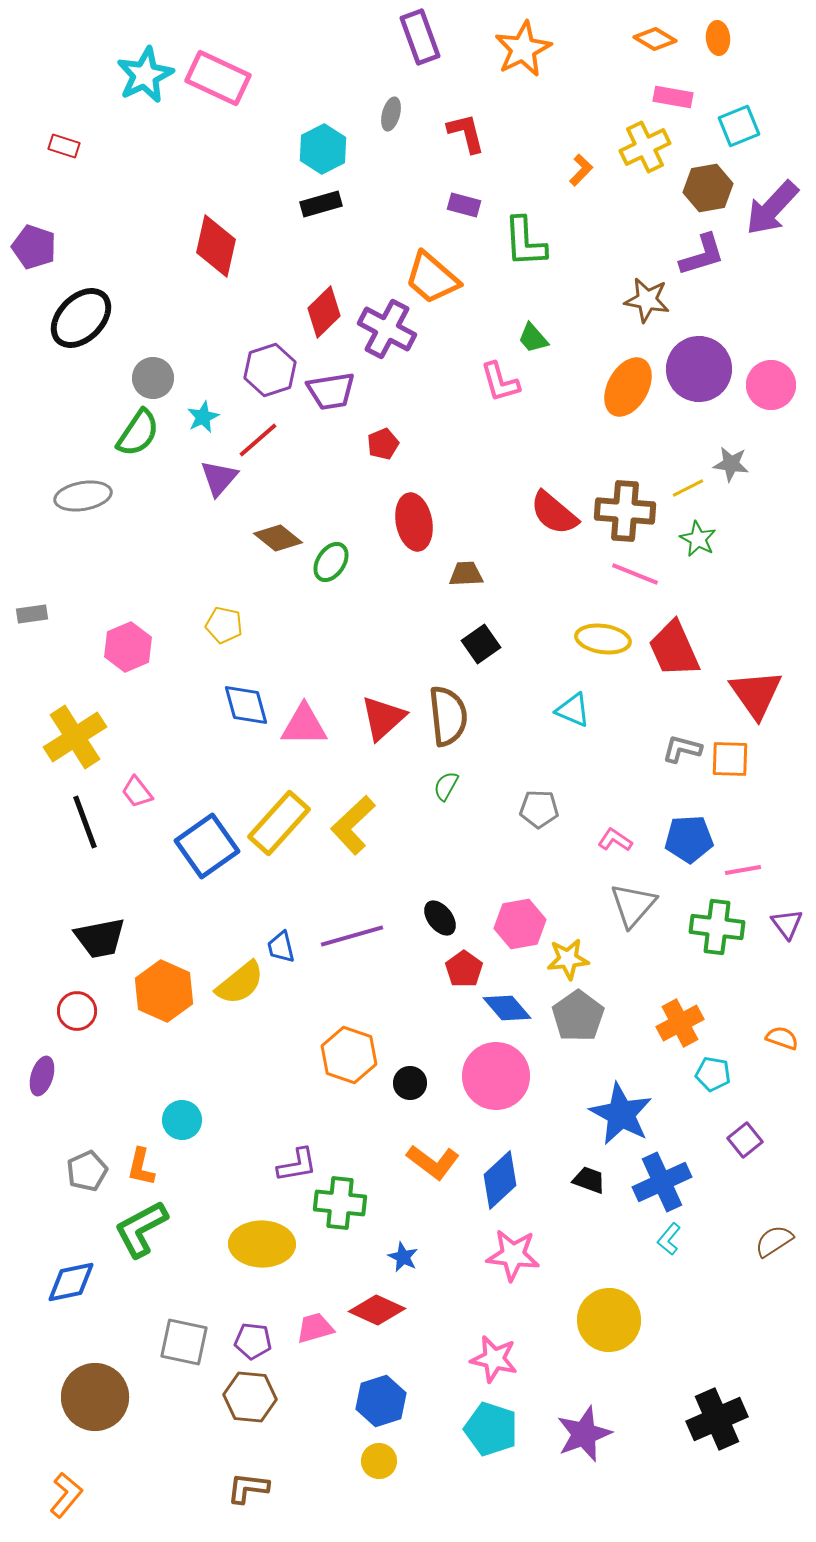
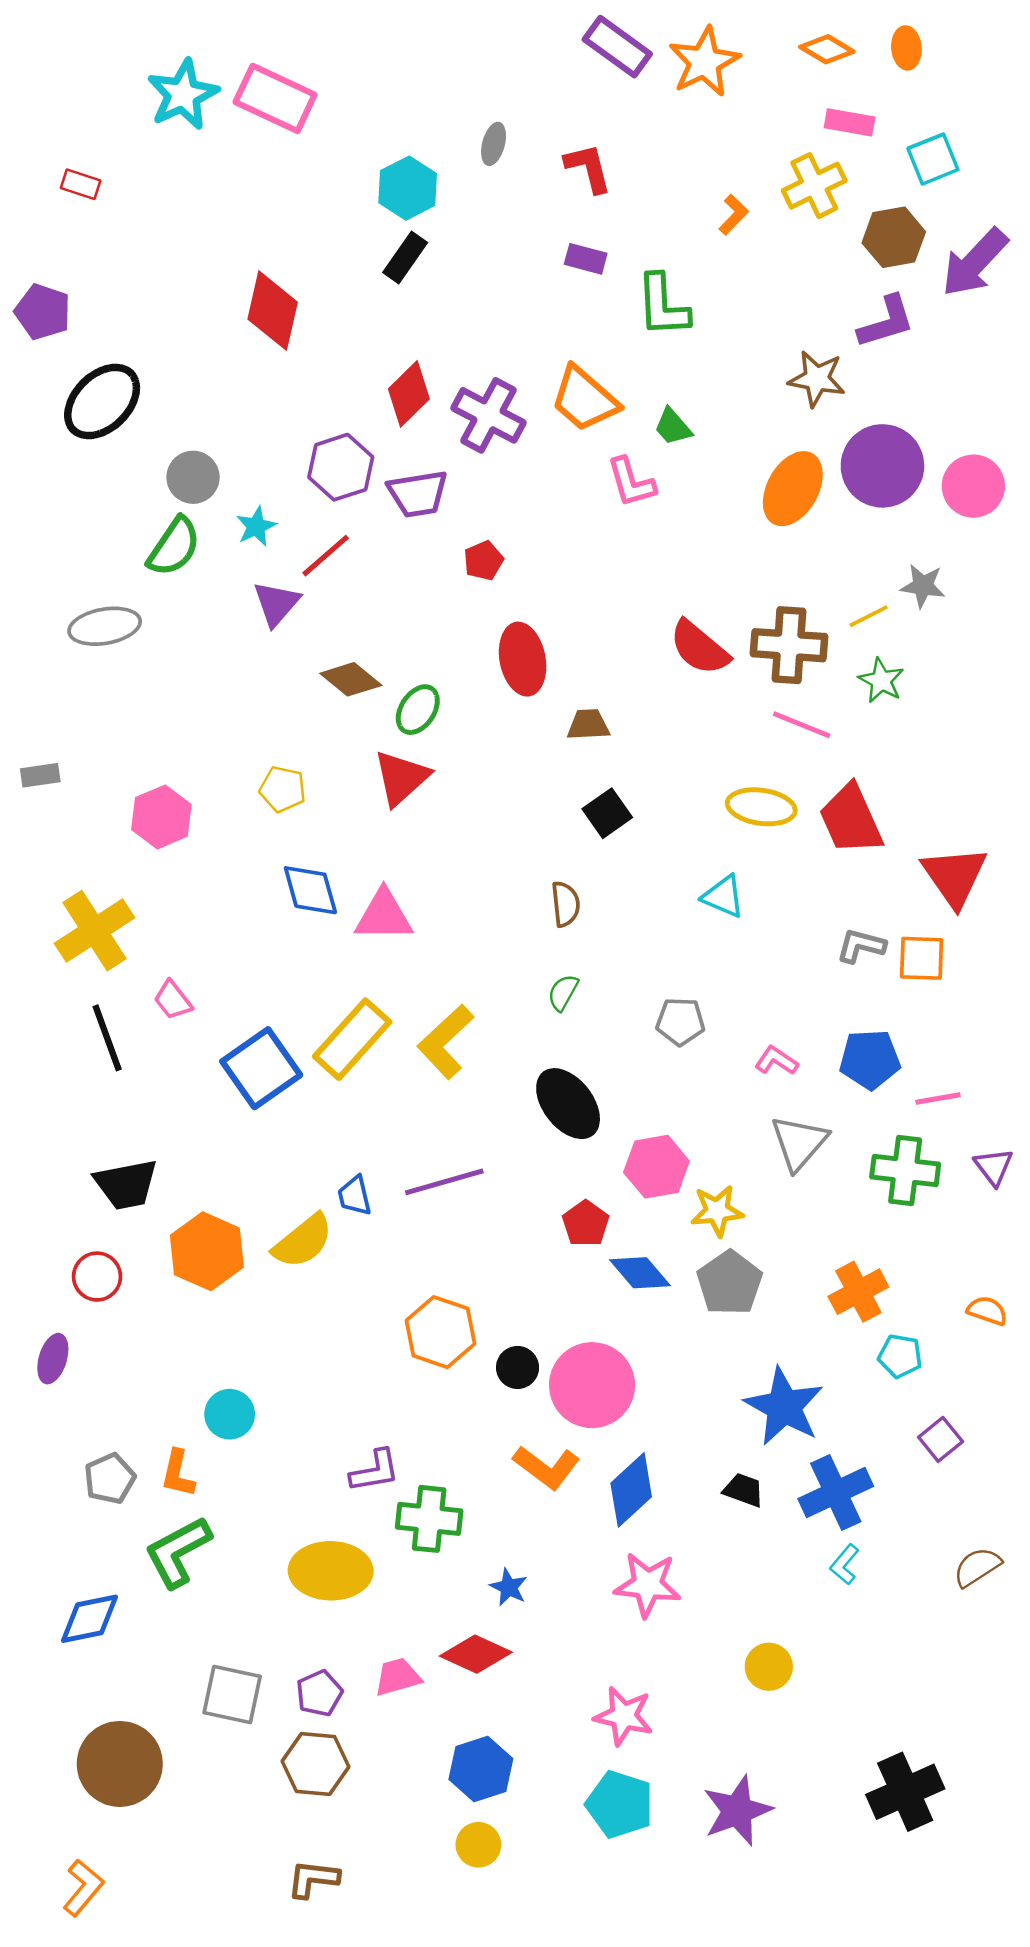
purple rectangle: (420, 37) -> (617, 47), moved, turned -34
orange star: (523, 49) -> (704, 62), moved
black rectangle: (321, 204) -> (405, 258), turned -39
orange trapezoid: (432, 278) -> (584, 399), moved
brown semicircle: (448, 716) -> (566, 904), size x0.6
red triangle: (383, 718) -> (401, 778), moved
black ellipse: (440, 918) -> (568, 1104), moved, size x1.6
pink circle: (496, 1076) -> (592, 1385), moved
yellow circle: (609, 1320) -> (769, 1667), size x0.6
purple pentagon: (253, 1341) -> (319, 1693), turned -30

